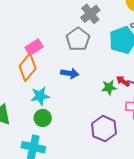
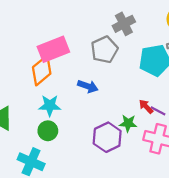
pink rectangle: (34, 47) -> (53, 49), size x1.5
green star: (109, 87) -> (128, 123), moved
purple hexagon: (104, 129) -> (107, 137), moved

